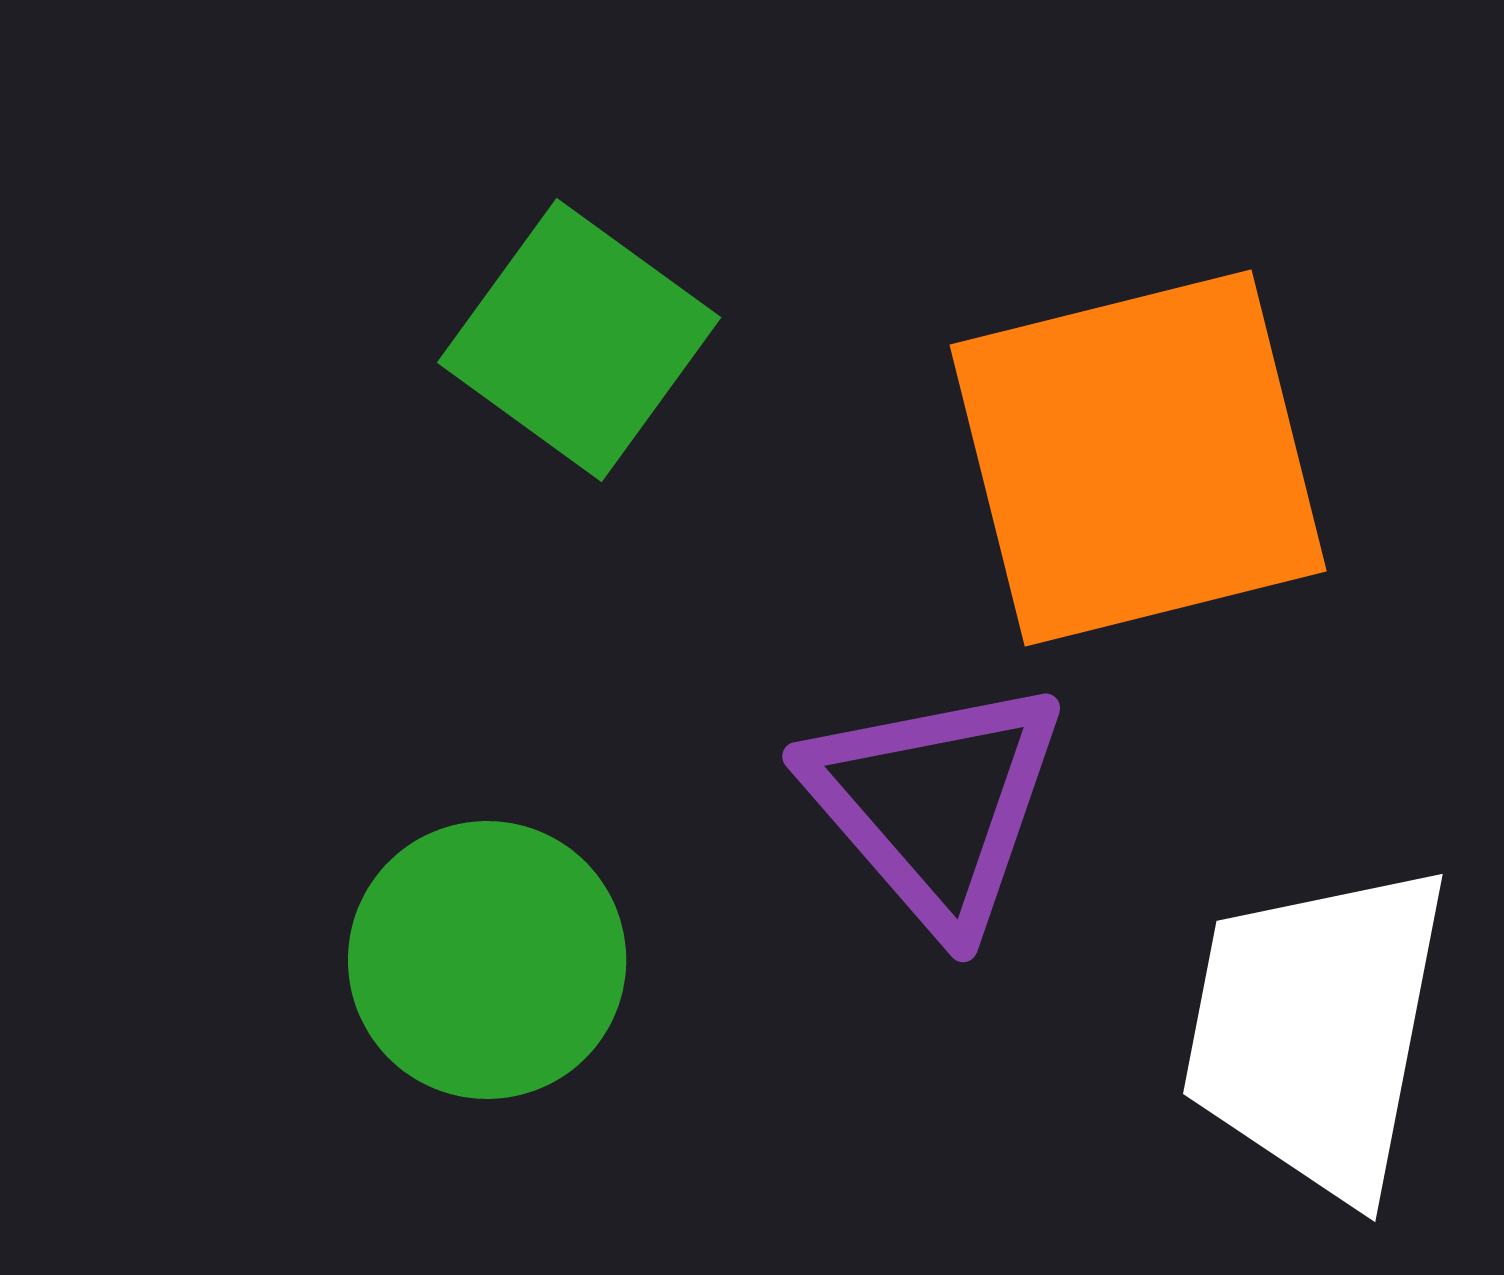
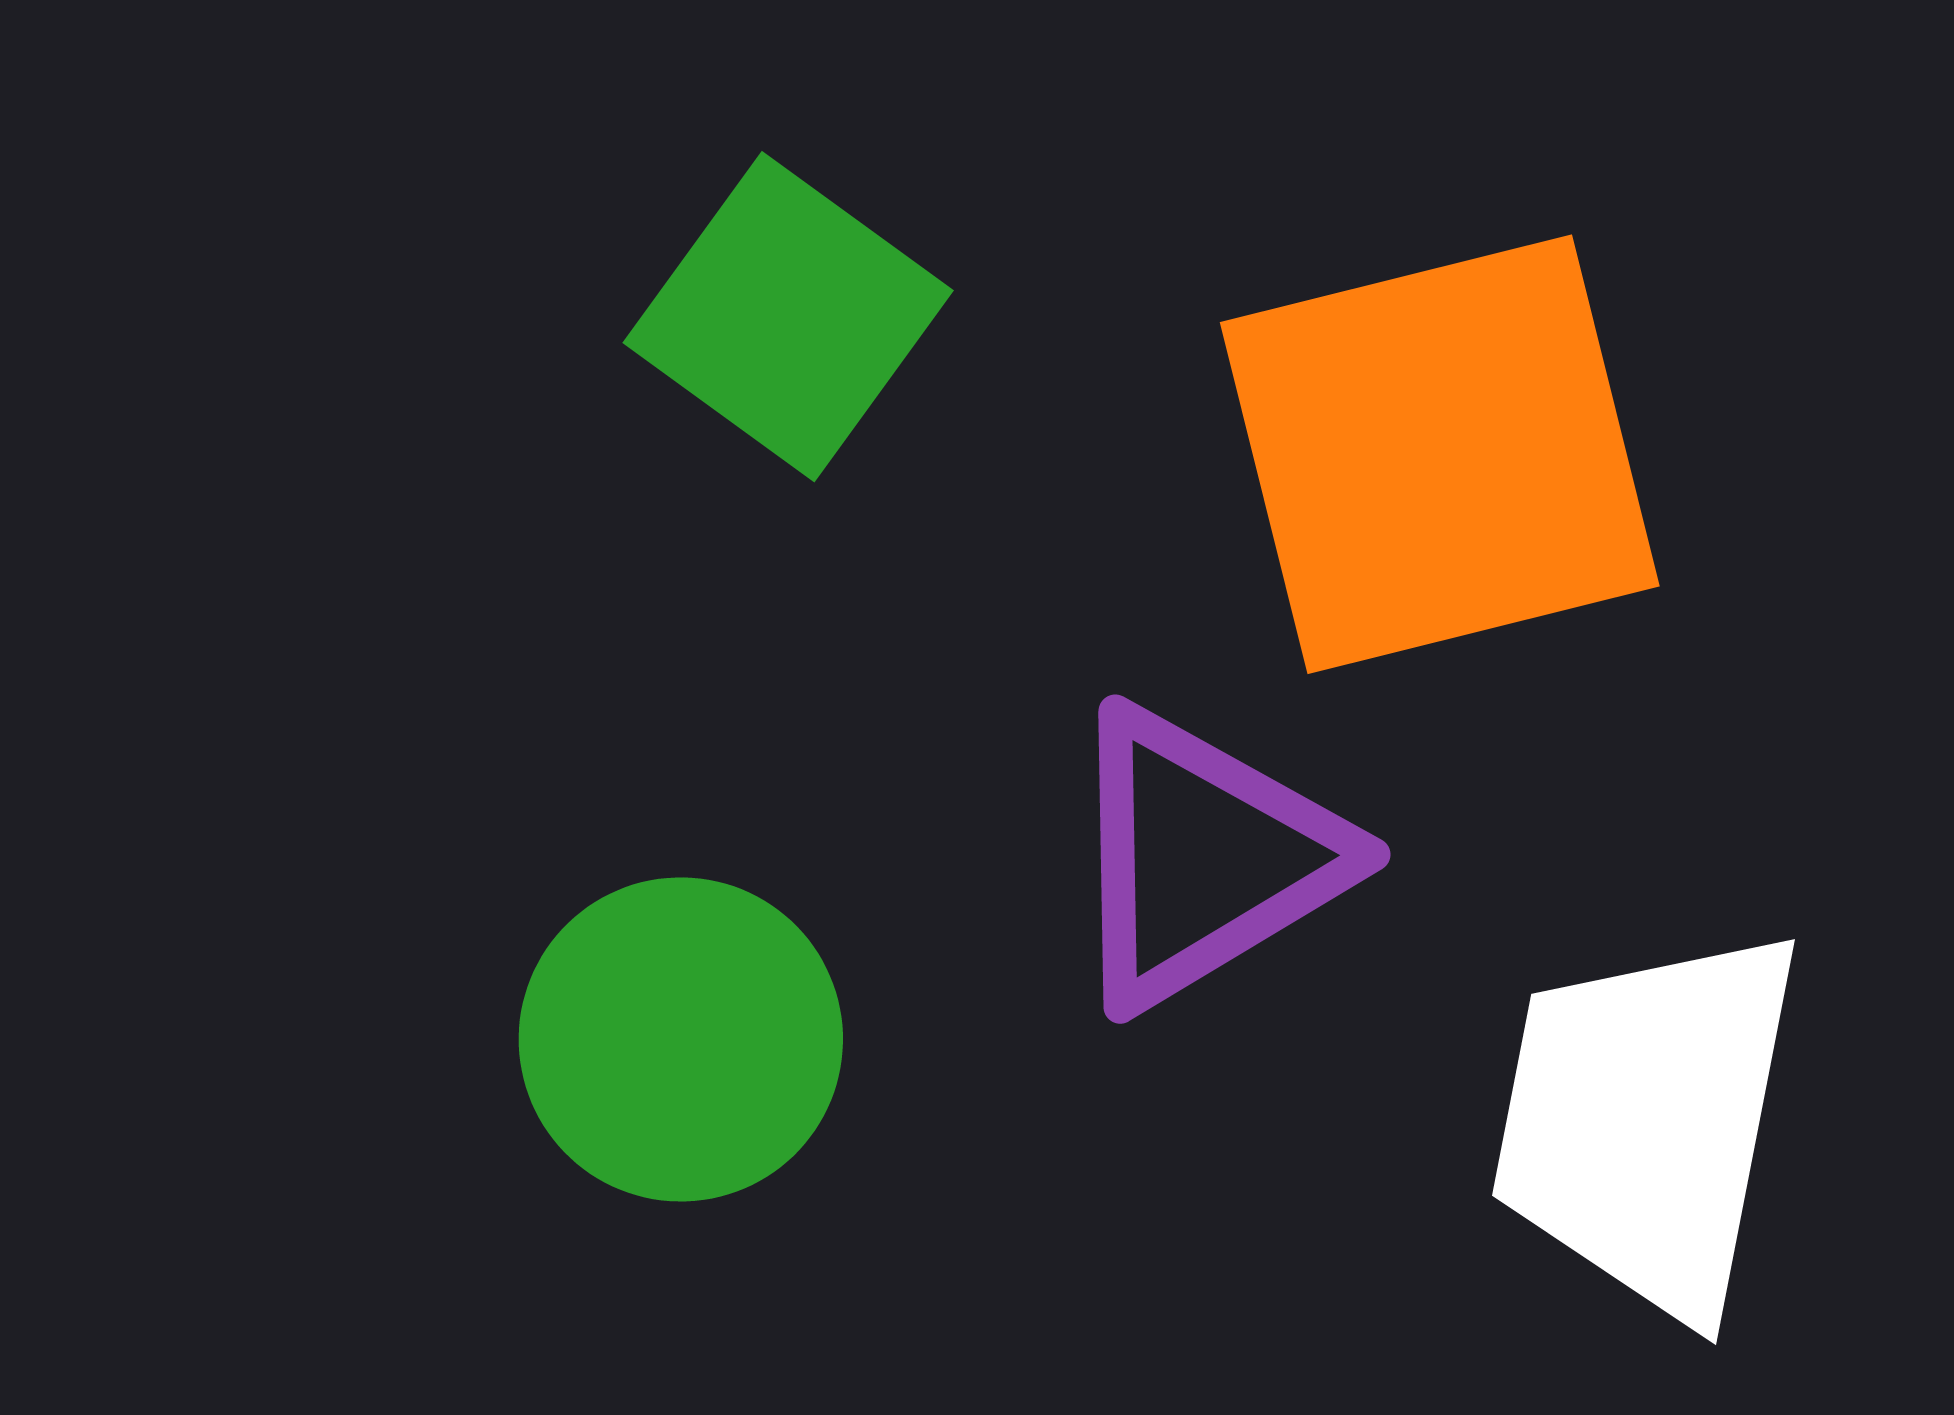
purple triangle: (935, 804) -> (1203, 858), turned 40

